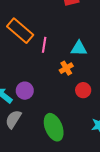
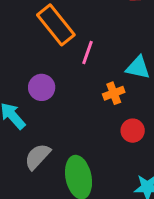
purple circle: (25, 91) -> (42, 87), moved
gray semicircle: (13, 119) -> (37, 157), moved

